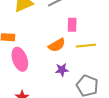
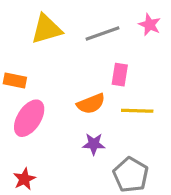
pink ellipse: (20, 59) -> (29, 118), turned 45

